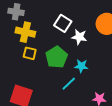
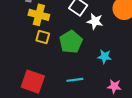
cyan star: (81, 66) -> (104, 56), moved
cyan line: (69, 84) -> (75, 80), moved, turned 35

